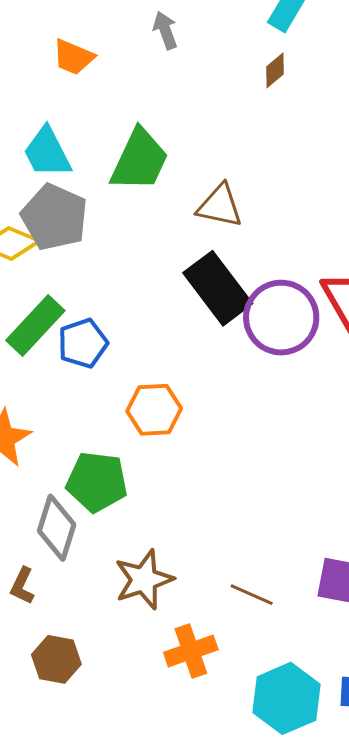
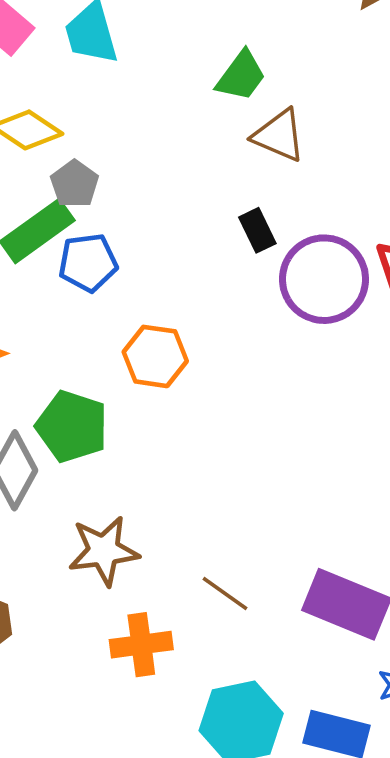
green trapezoid: (139, 160) -> (241, 76), moved, size x0.7
gray pentagon: (54, 217) -> (75, 184), moved, size x0.6
black rectangle: (218, 288) -> (257, 230), size x0.5

